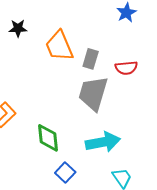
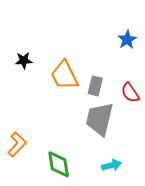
red semicircle: (126, 68) -> (130, 93), turned 65
cyan arrow: (103, 142) -> (112, 165), size x0.6

